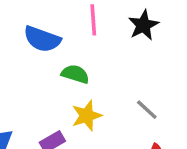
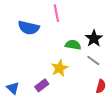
black star: (143, 25) -> (94, 38), moved
green semicircle: (75, 74) -> (73, 45), moved

